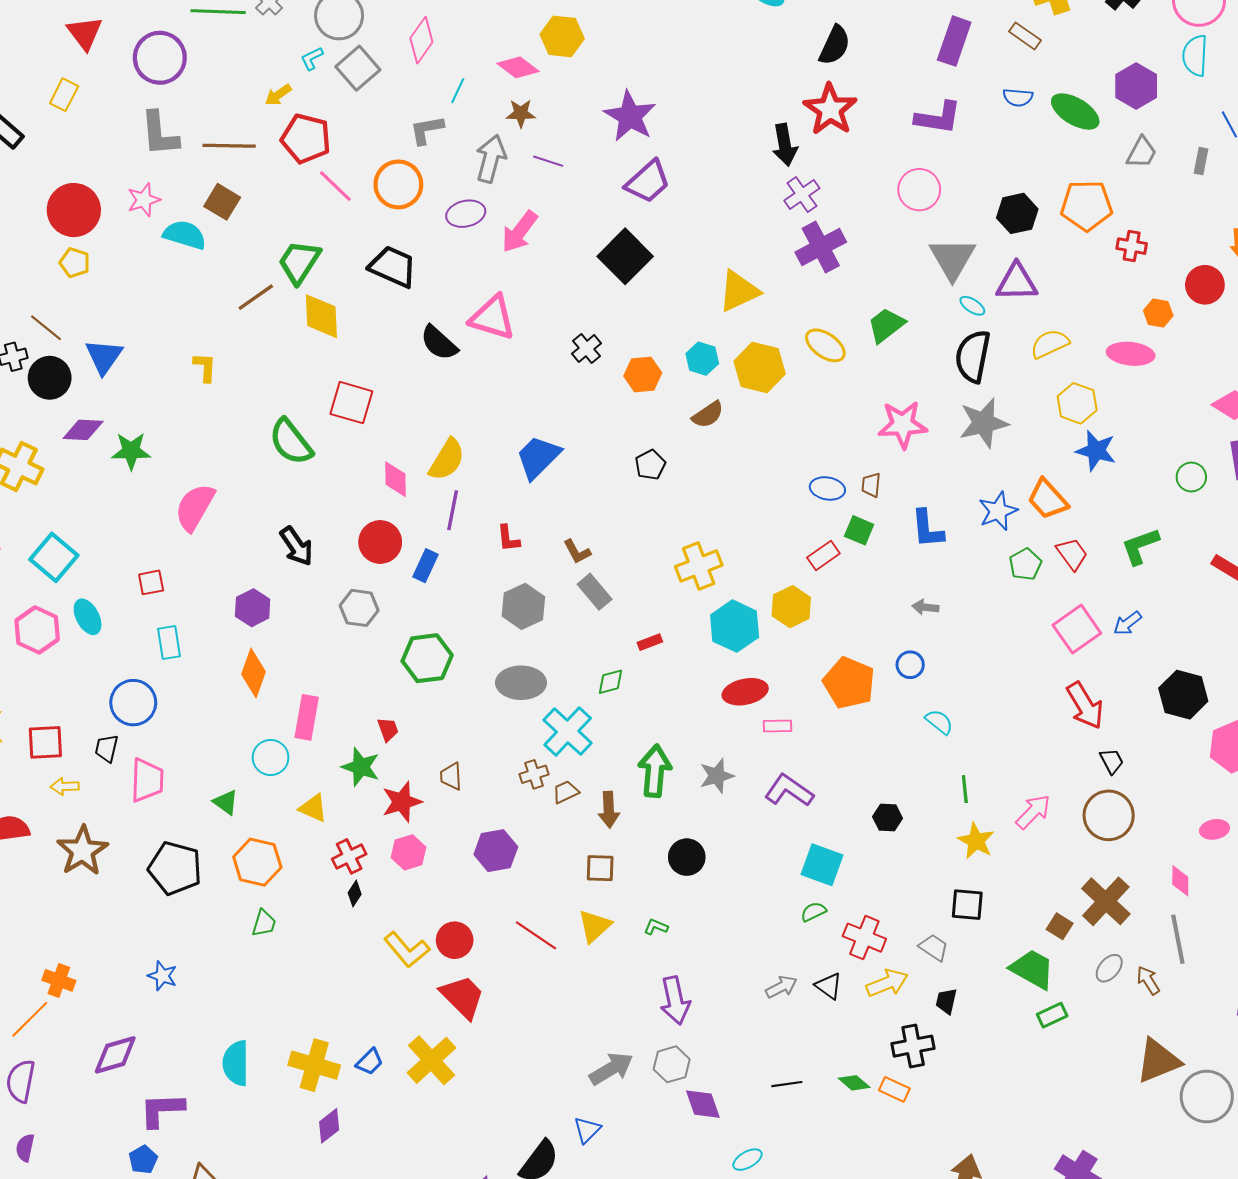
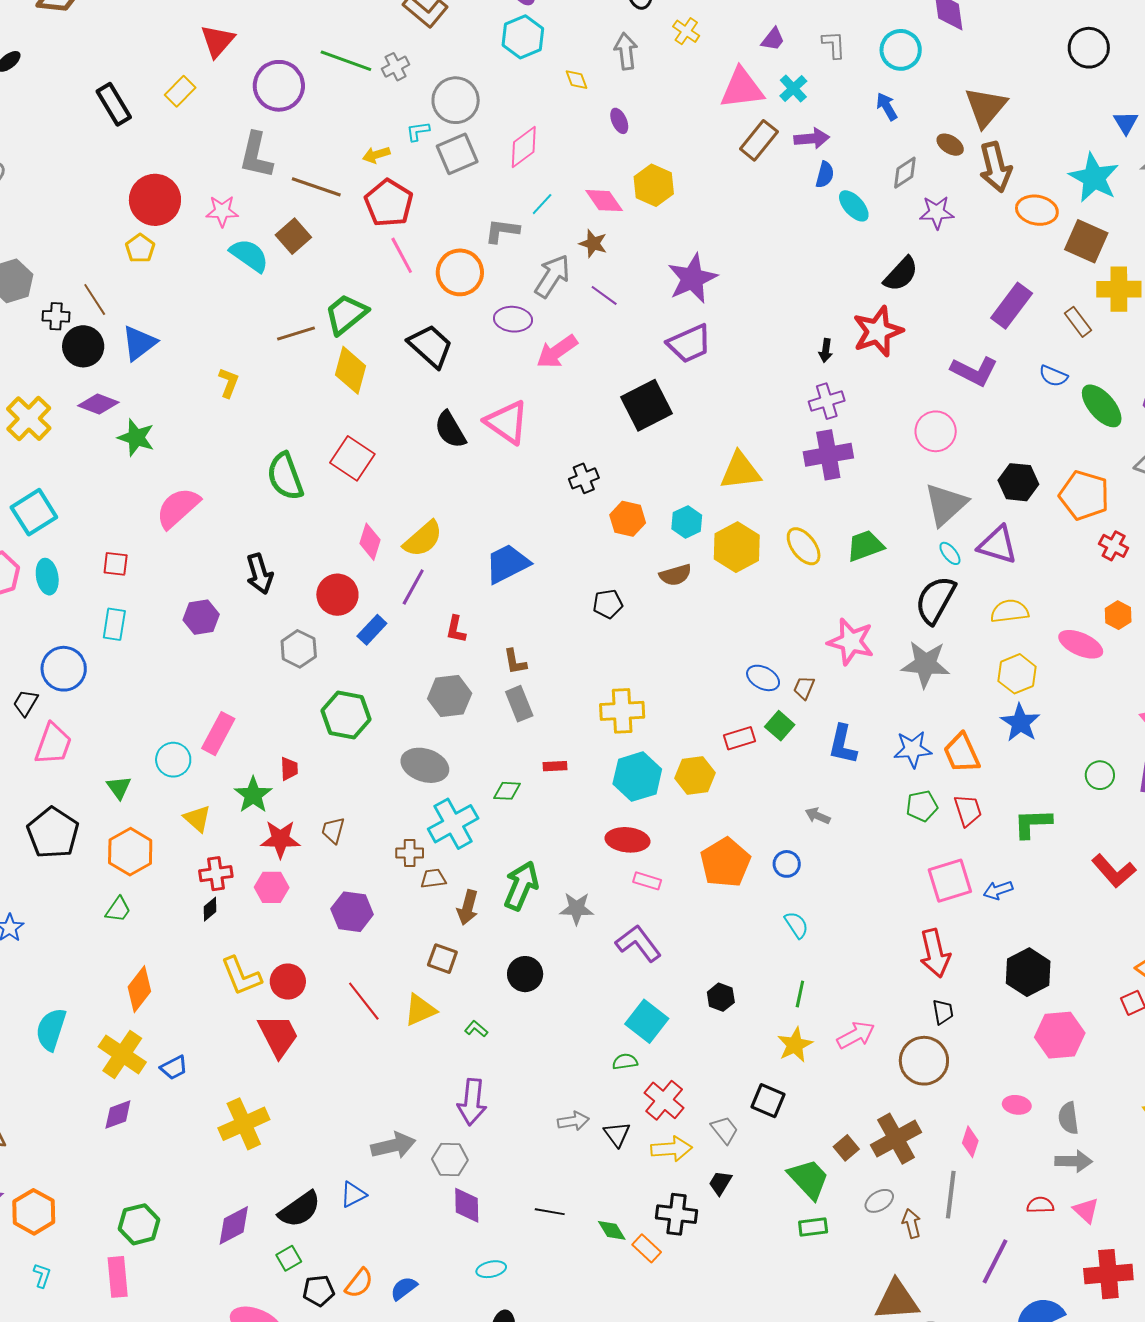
black arrow: (785, 145) -> (826, 350), size x0.6
orange diamond: (254, 673) -> (139, 989), moved
yellow cross: (431, 1060) -> (244, 1124), moved

